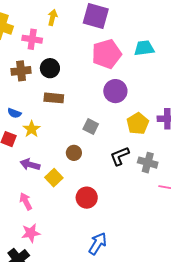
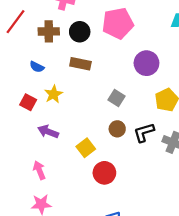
pink pentagon: (107, 54) -> (118, 23), moved
blue semicircle: (14, 113) -> (37, 67), moved
brown circle: (74, 153) -> (117, 129), moved
yellow square: (54, 178) -> (86, 148), moved

